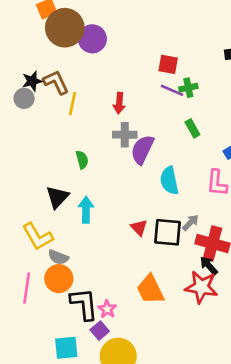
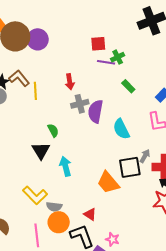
black triangle: (57, 197) -> (41, 151), moved
red triangle: (139, 228) -> (90, 214), moved
orange trapezoid: (150, 289) -> (108, 183), moved
pink star: (107, 309) -> (112, 239), moved

